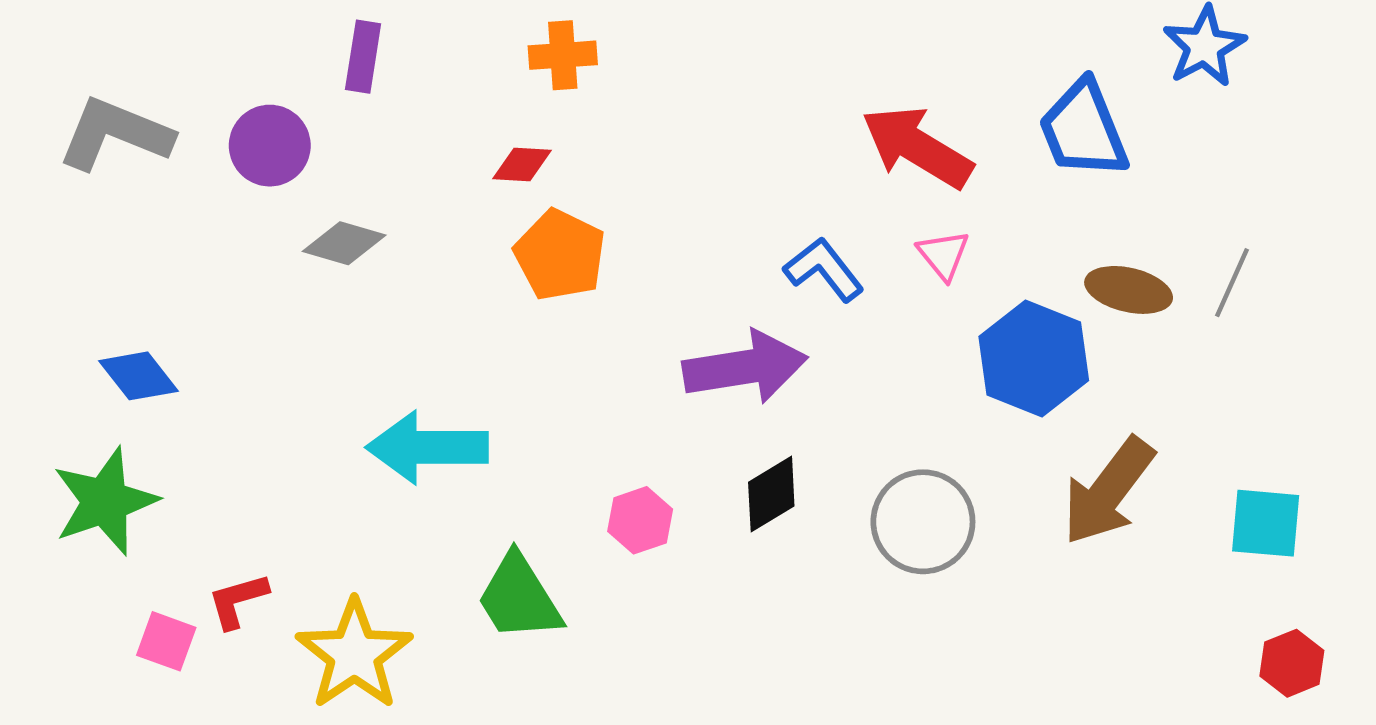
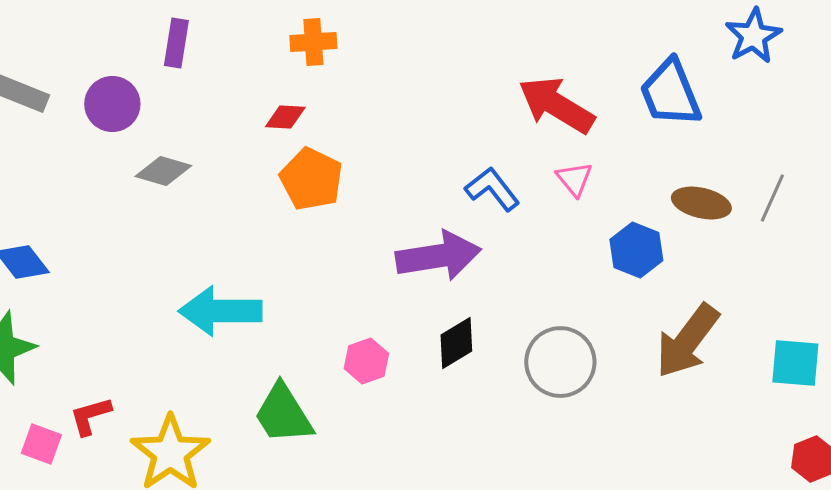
blue hexagon: (1034, 358) -> (636, 250), size x0.7

